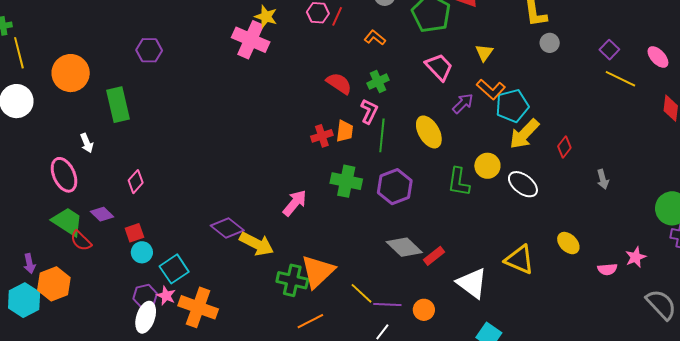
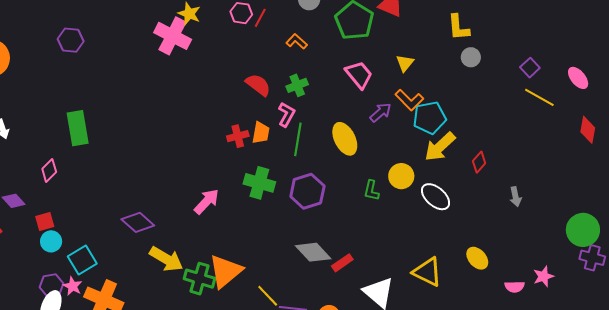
green rectangle: (118, 105) -> (78, 128), moved
green L-shape: (459, 182) -> (371, 190), size x0.7
yellow arrow: (257, 244) -> (166, 259), moved

